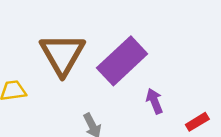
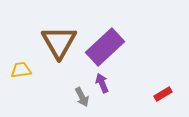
purple arrow: (154, 101) -> (102, 83), moved

